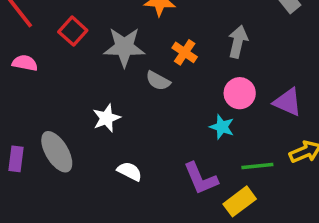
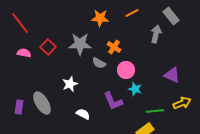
red square: (73, 31) -> (48, 47), moved
gray arrow: (238, 42) -> (156, 34), moved
pink circle: (240, 93) -> (126, 70), moved
purple L-shape: (201, 178) -> (113, 101), moved

